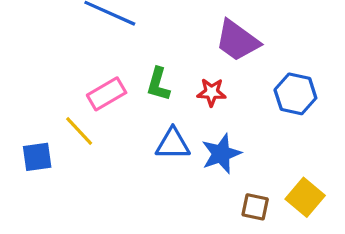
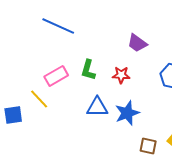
purple trapezoid: (237, 41) -> (137, 43), size x0.7

